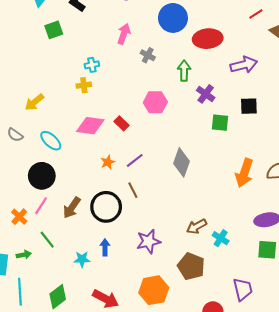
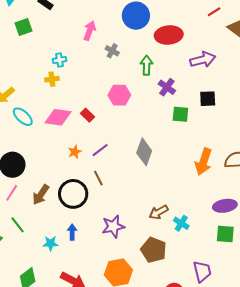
cyan ellipse: (51, 141) -> (23, 117), moved

